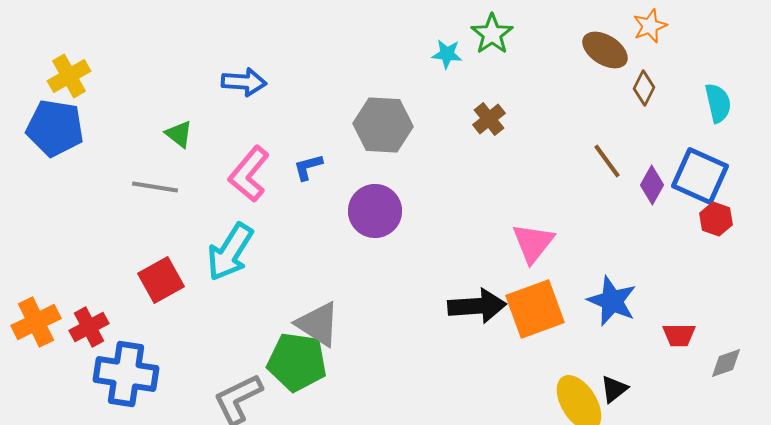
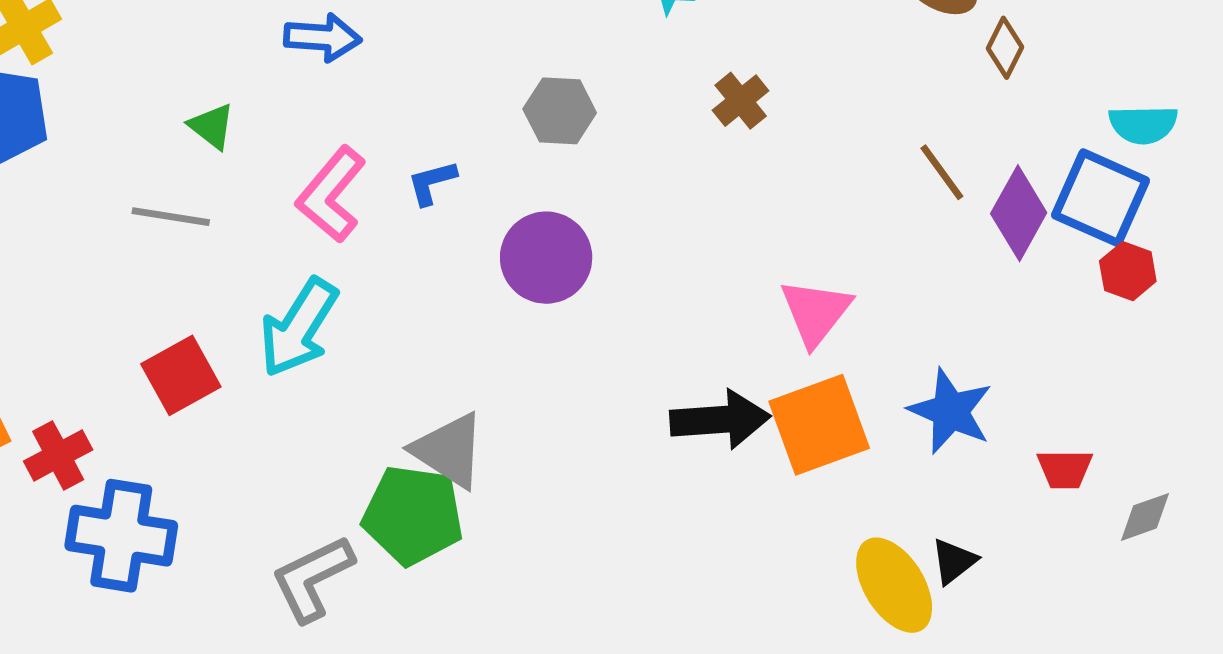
cyan semicircle: (718, 103) -> (1143, 124), moved, turned 102
gray hexagon: (383, 125) -> (560, 111), size x0.7
purple diamond: (652, 185) -> (1019, 213), size x1.4

